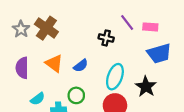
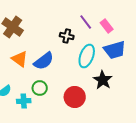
pink rectangle: (150, 27) -> (107, 26), turned 48
blue semicircle: (81, 66) -> (44, 61), size x1.5
cyan ellipse: (115, 77) -> (87, 56), moved

